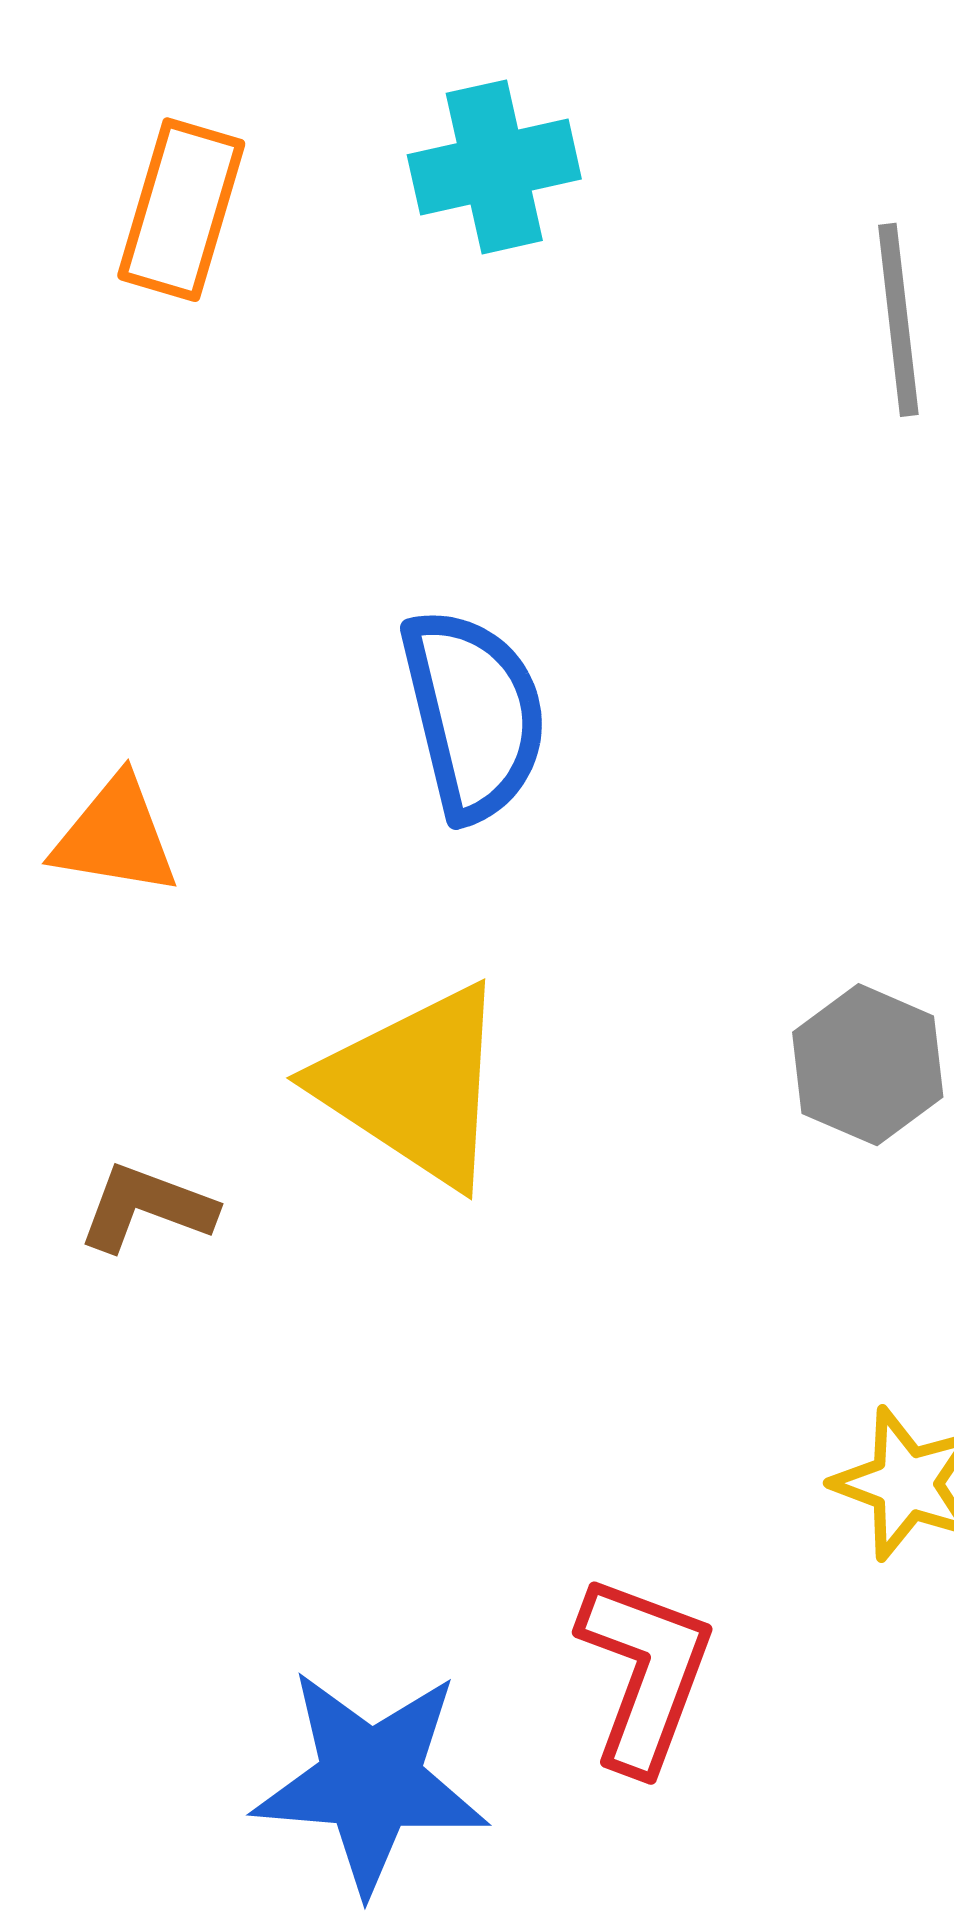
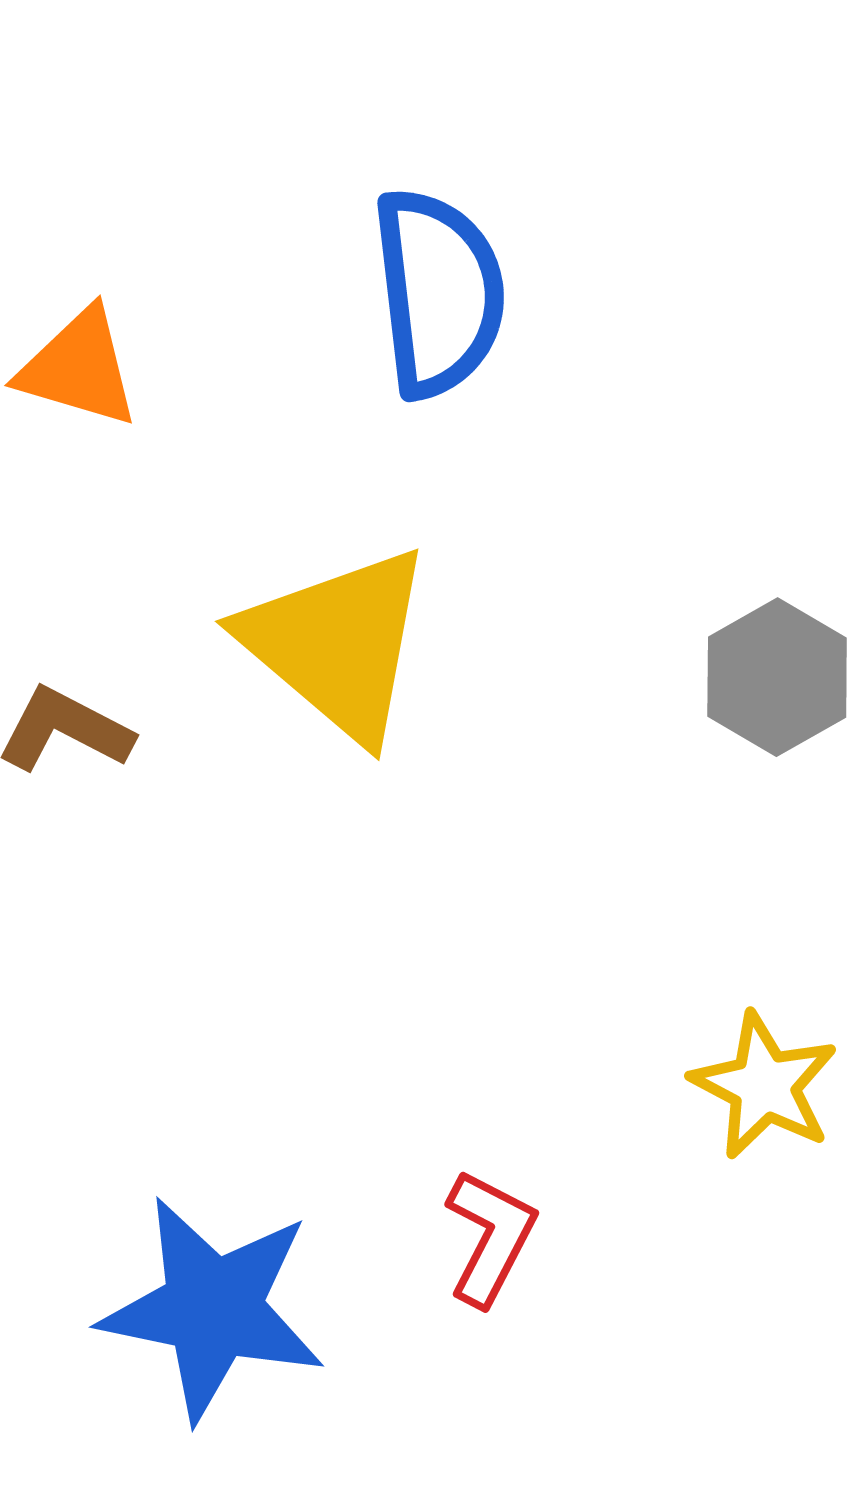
red L-shape: (645, 1673) -> (490, 1237), size x0.7

